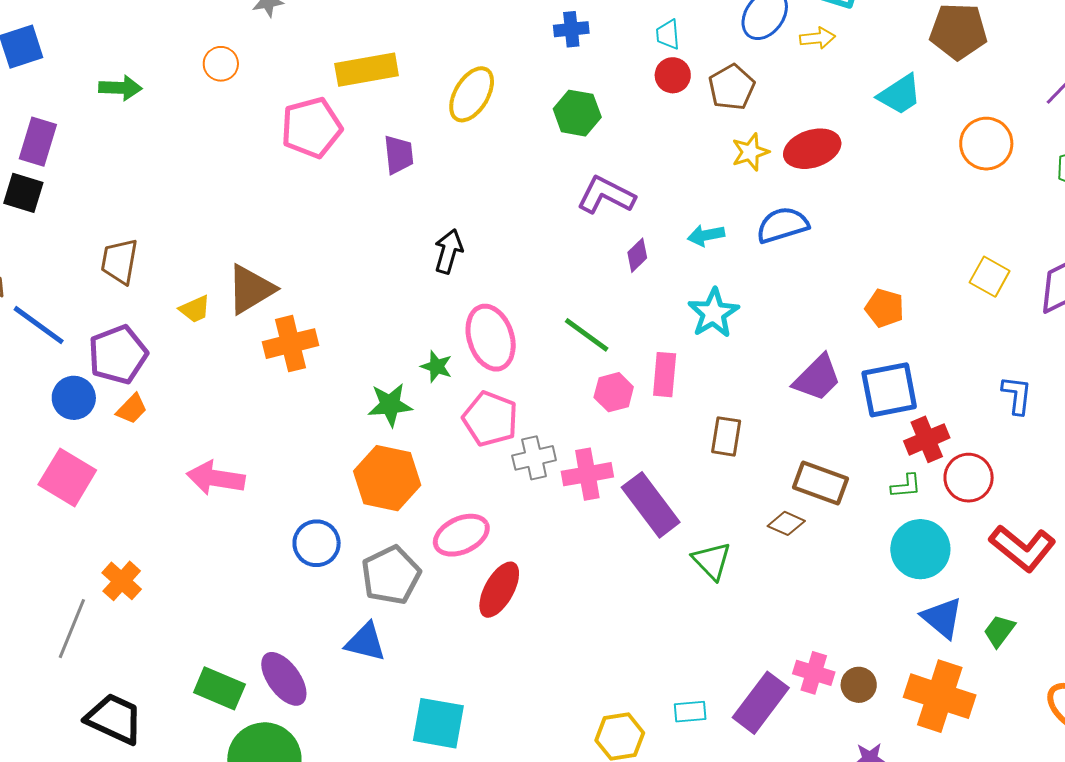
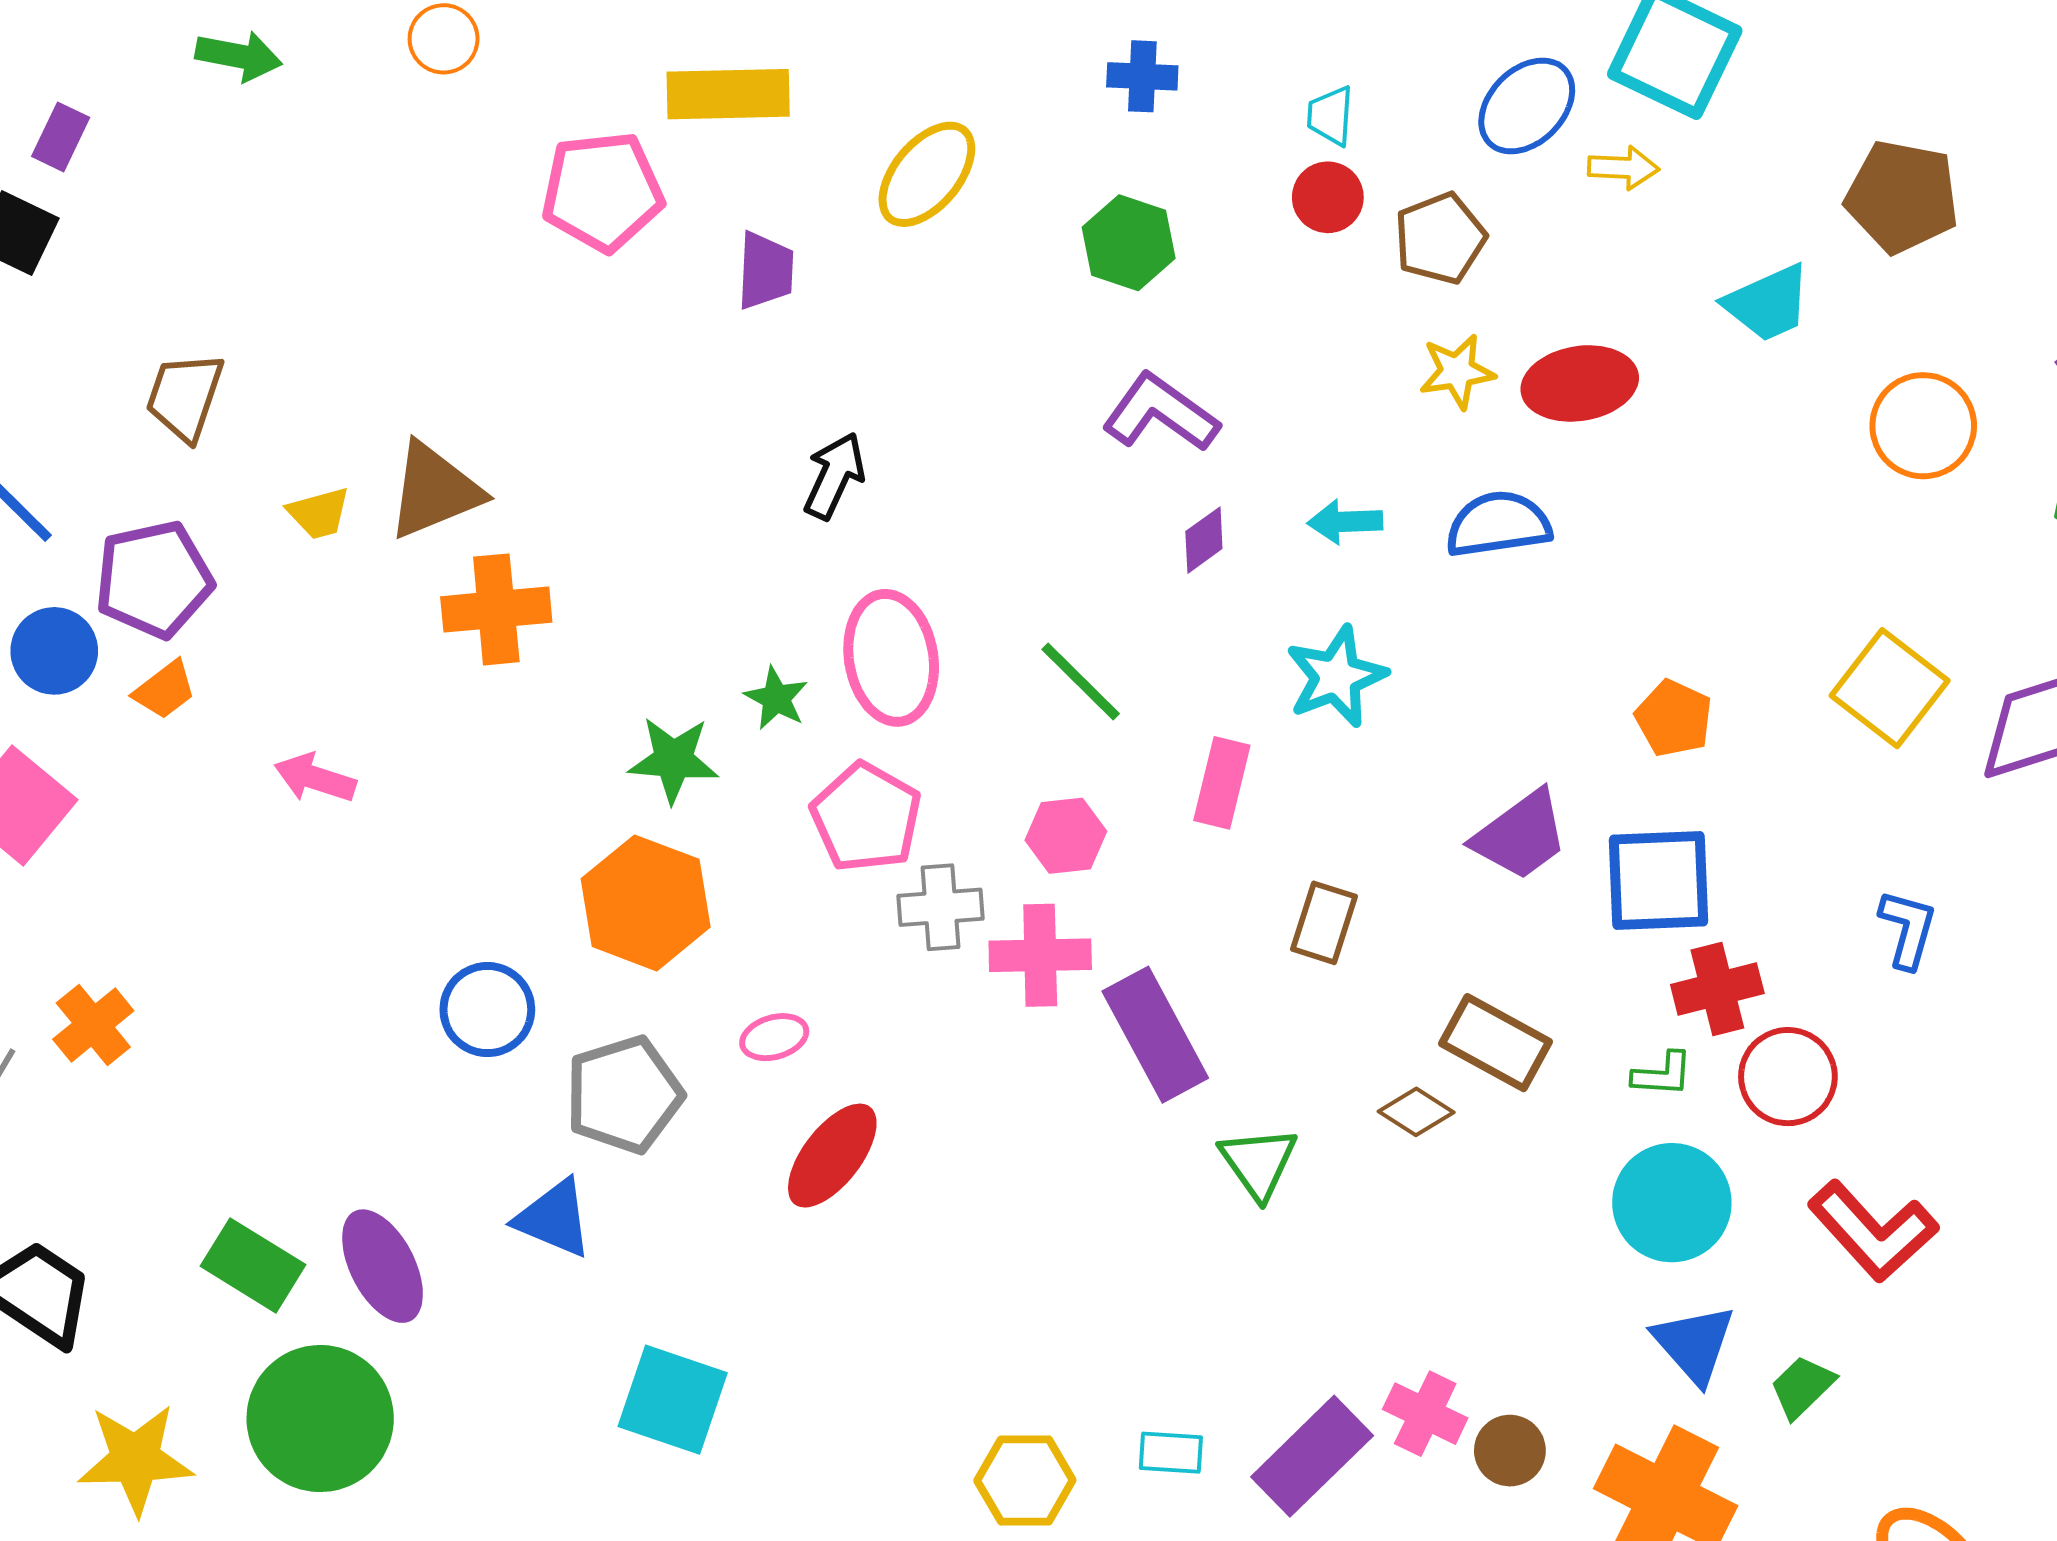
purple rectangle: (38, 142) -> (61, 137), size x0.7
yellow square: (990, 277) -> (1890, 688), size x1.4
pink hexagon: (614, 392) -> (1066, 836), moved
pink arrow: (216, 478) -> (315, 778), moved, size x0.7
pink ellipse: (461, 535) -> (774, 1037), size x0.6

